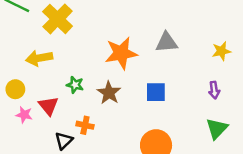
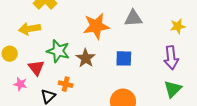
green star: (75, 85) -> (58, 51), size x1.6
purple arrow: (214, 90) -> (171, 58), size x1.6
pink star: (24, 115) -> (20, 84), moved

